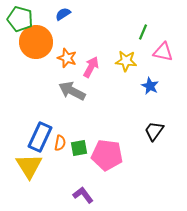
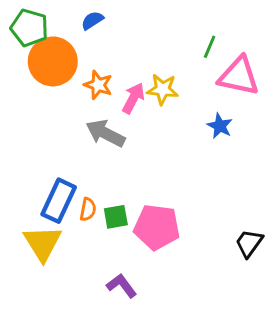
pink triangle: (163, 52) -> (239, 76), size x1.4
yellow star: (126, 61) -> (163, 89), moved
black trapezoid: (154, 131) -> (249, 243), moved

